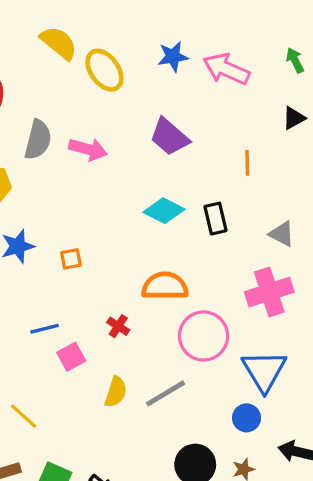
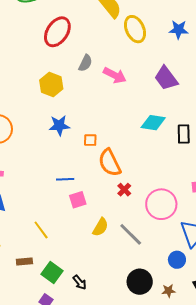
gray semicircle: (38, 140) -> (85, 63), size x0.7
cyan diamond: (164, 211) -> (153, 123), turned -30
orange semicircle: (165, 286) -> (110, 163), moved, turned -128
red cross: (118, 326) -> (124, 190), moved
gray line: (165, 393) -> (131, 234), turned 64

